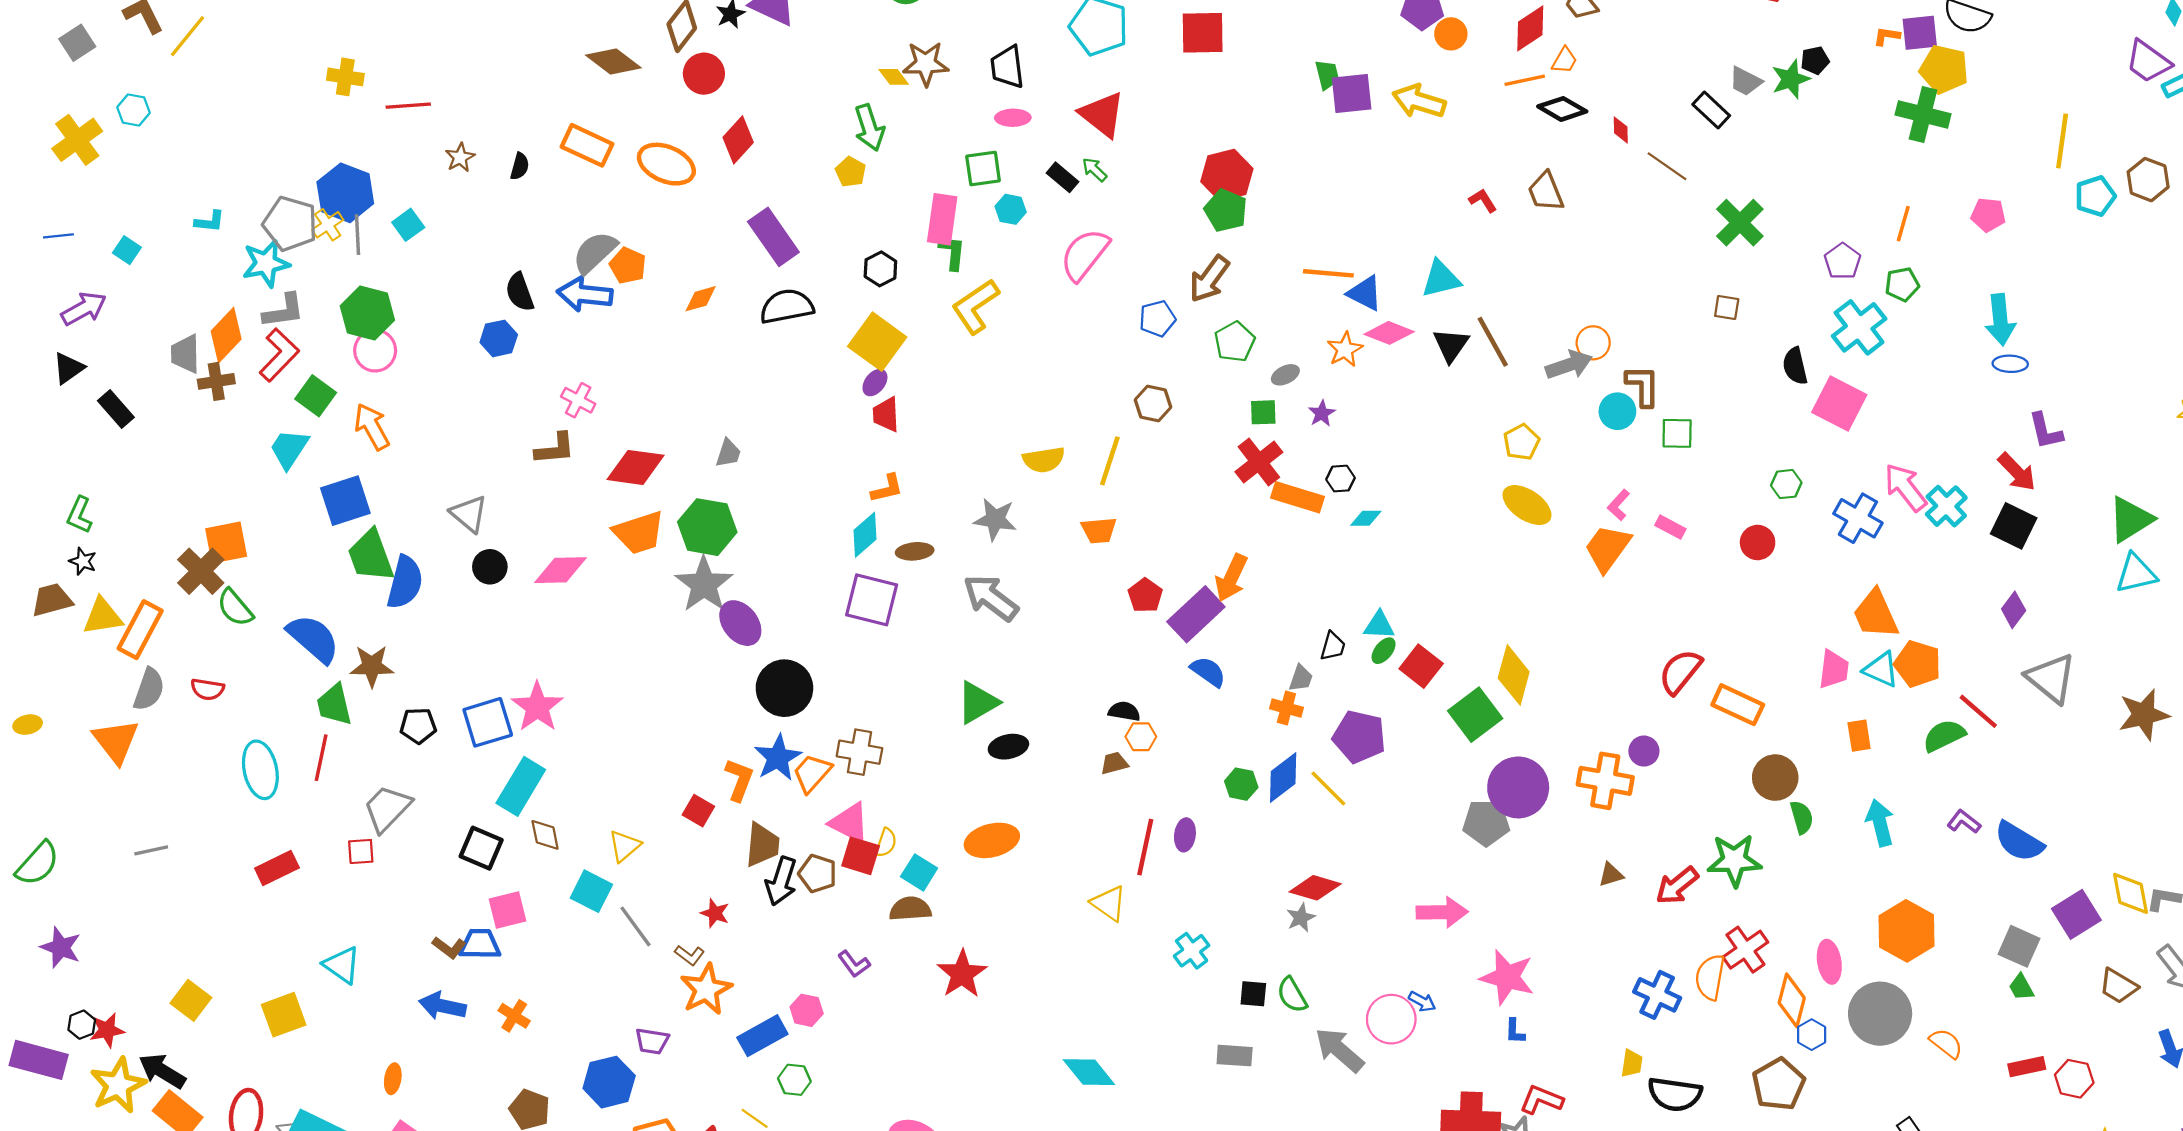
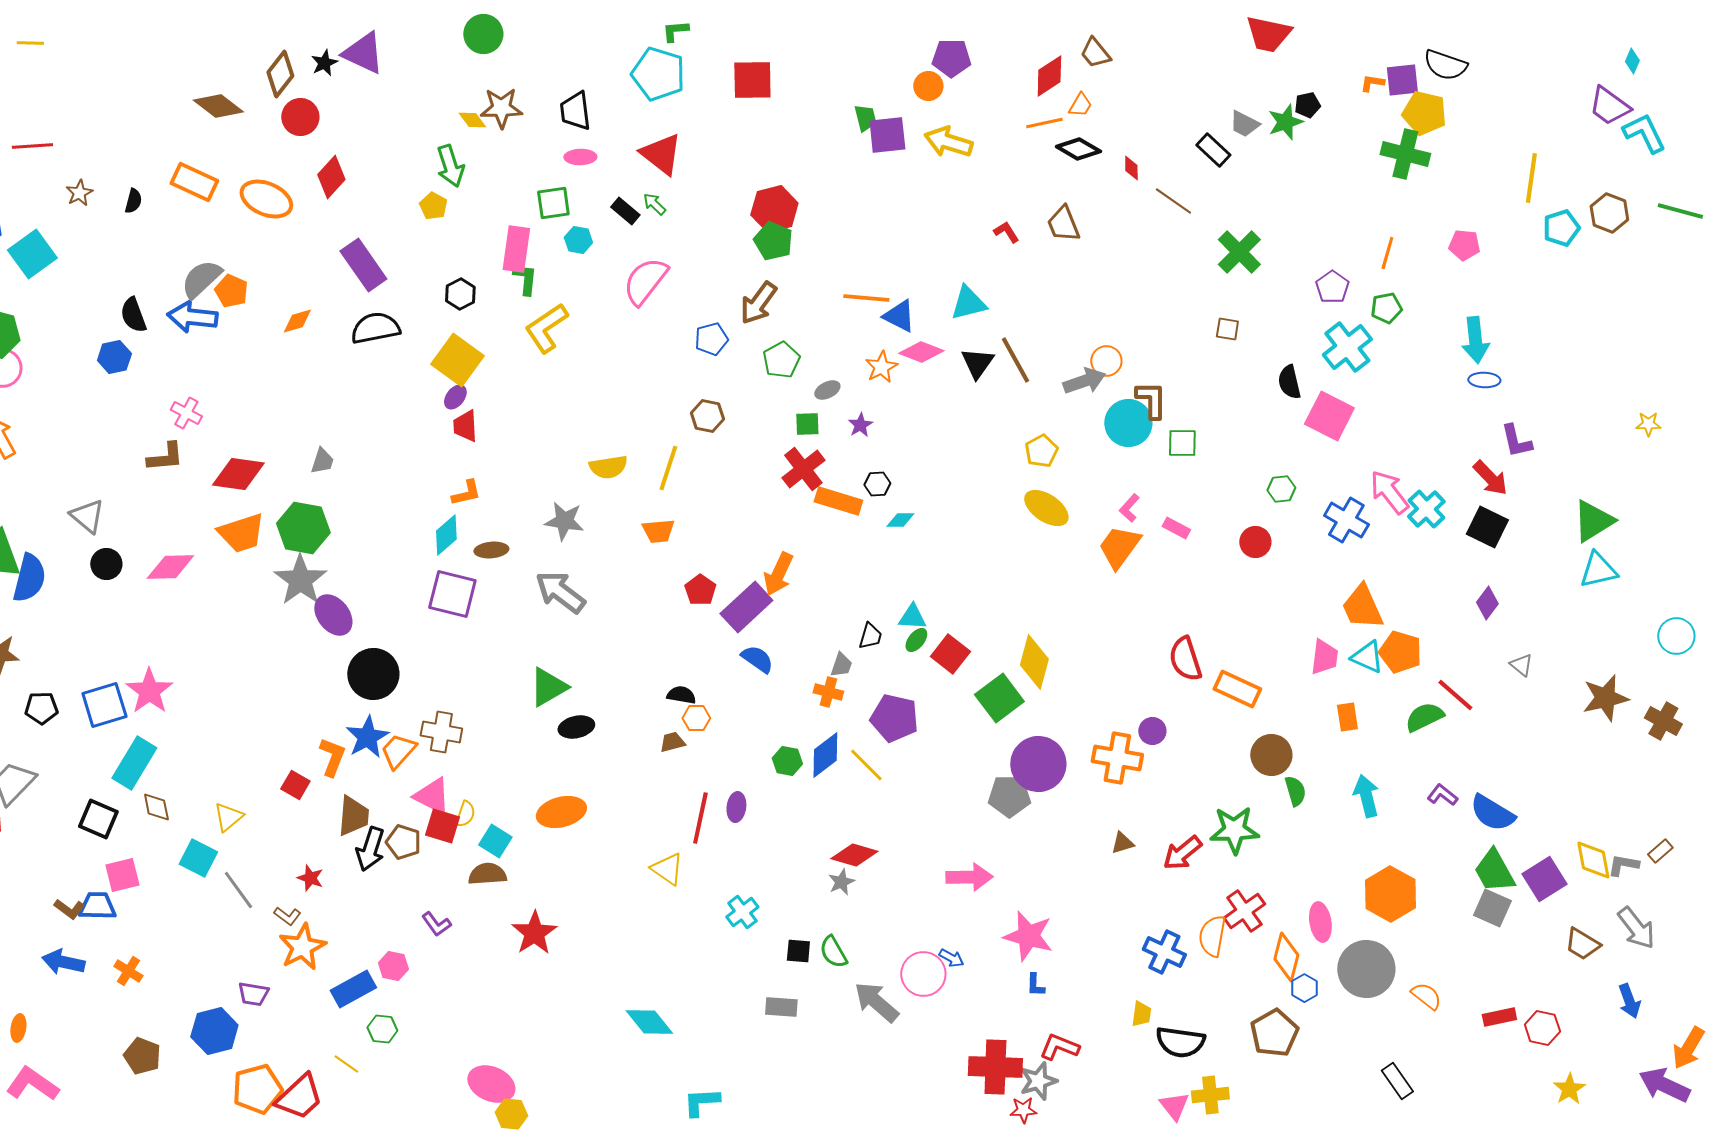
orange circle: (1451, 34) -> (928, 86), moved
cyan square: (408, 225) -> (32, 254), size x1.6
cyan circle: (1617, 411) -> (1128, 423), size x1.4
red semicircle: (1680, 672) -> (1185, 659), turned -57
gray triangle: (2051, 678) -> (1521, 665), size x0.5
green trapezoid: (2021, 987) -> (1494, 871), moved, size x1.8

